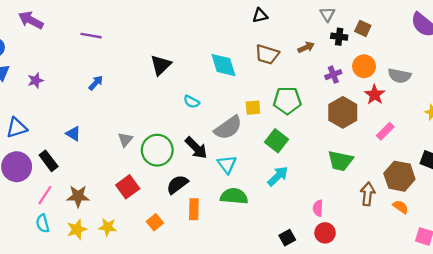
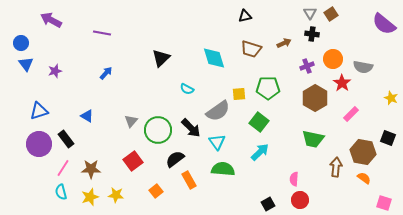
gray triangle: (327, 14) -> (310, 13), moved
brown square: (363, 28) -> (331, 14), moved, turned 32
orange rectangle: (194, 209) -> (189, 180), turned -30

